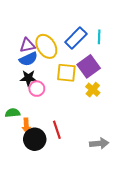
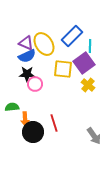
cyan line: (99, 37) -> (90, 46), moved
purple triangle: (27, 45) -> (26, 43), turned 35
gray arrow: (99, 143) -> (94, 136), turned 60

